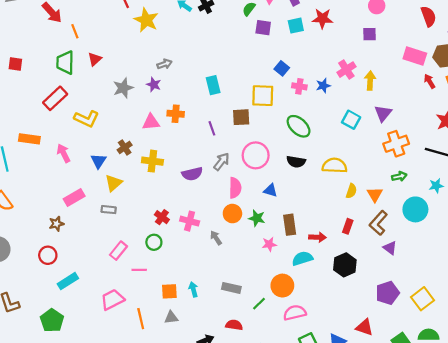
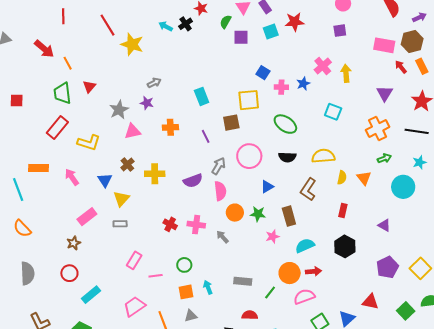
purple triangle: (383, 113) -> (385, 93), moved
pink triangle: (151, 122) -> (133, 131), moved
pink semicircle: (235, 188) -> (220, 191), moved
blue triangle: (270, 190) -> (267, 187), turned -40
brown L-shape: (378, 223) -> (308, 189), moved
red arrow: (318, 237) -> (314, 271), moved
green circle: (154, 242) -> (184, 265), moved

